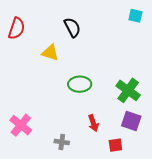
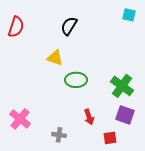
black semicircle: (72, 27) -> (69, 26), turned -120
yellow triangle: (50, 53) -> (55, 58), moved

